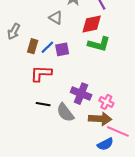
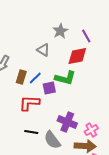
green L-shape: (99, 44) -> (65, 78), moved
purple square: (62, 49) -> (49, 88), moved
pink cross: (106, 102) -> (91, 130), turned 32

